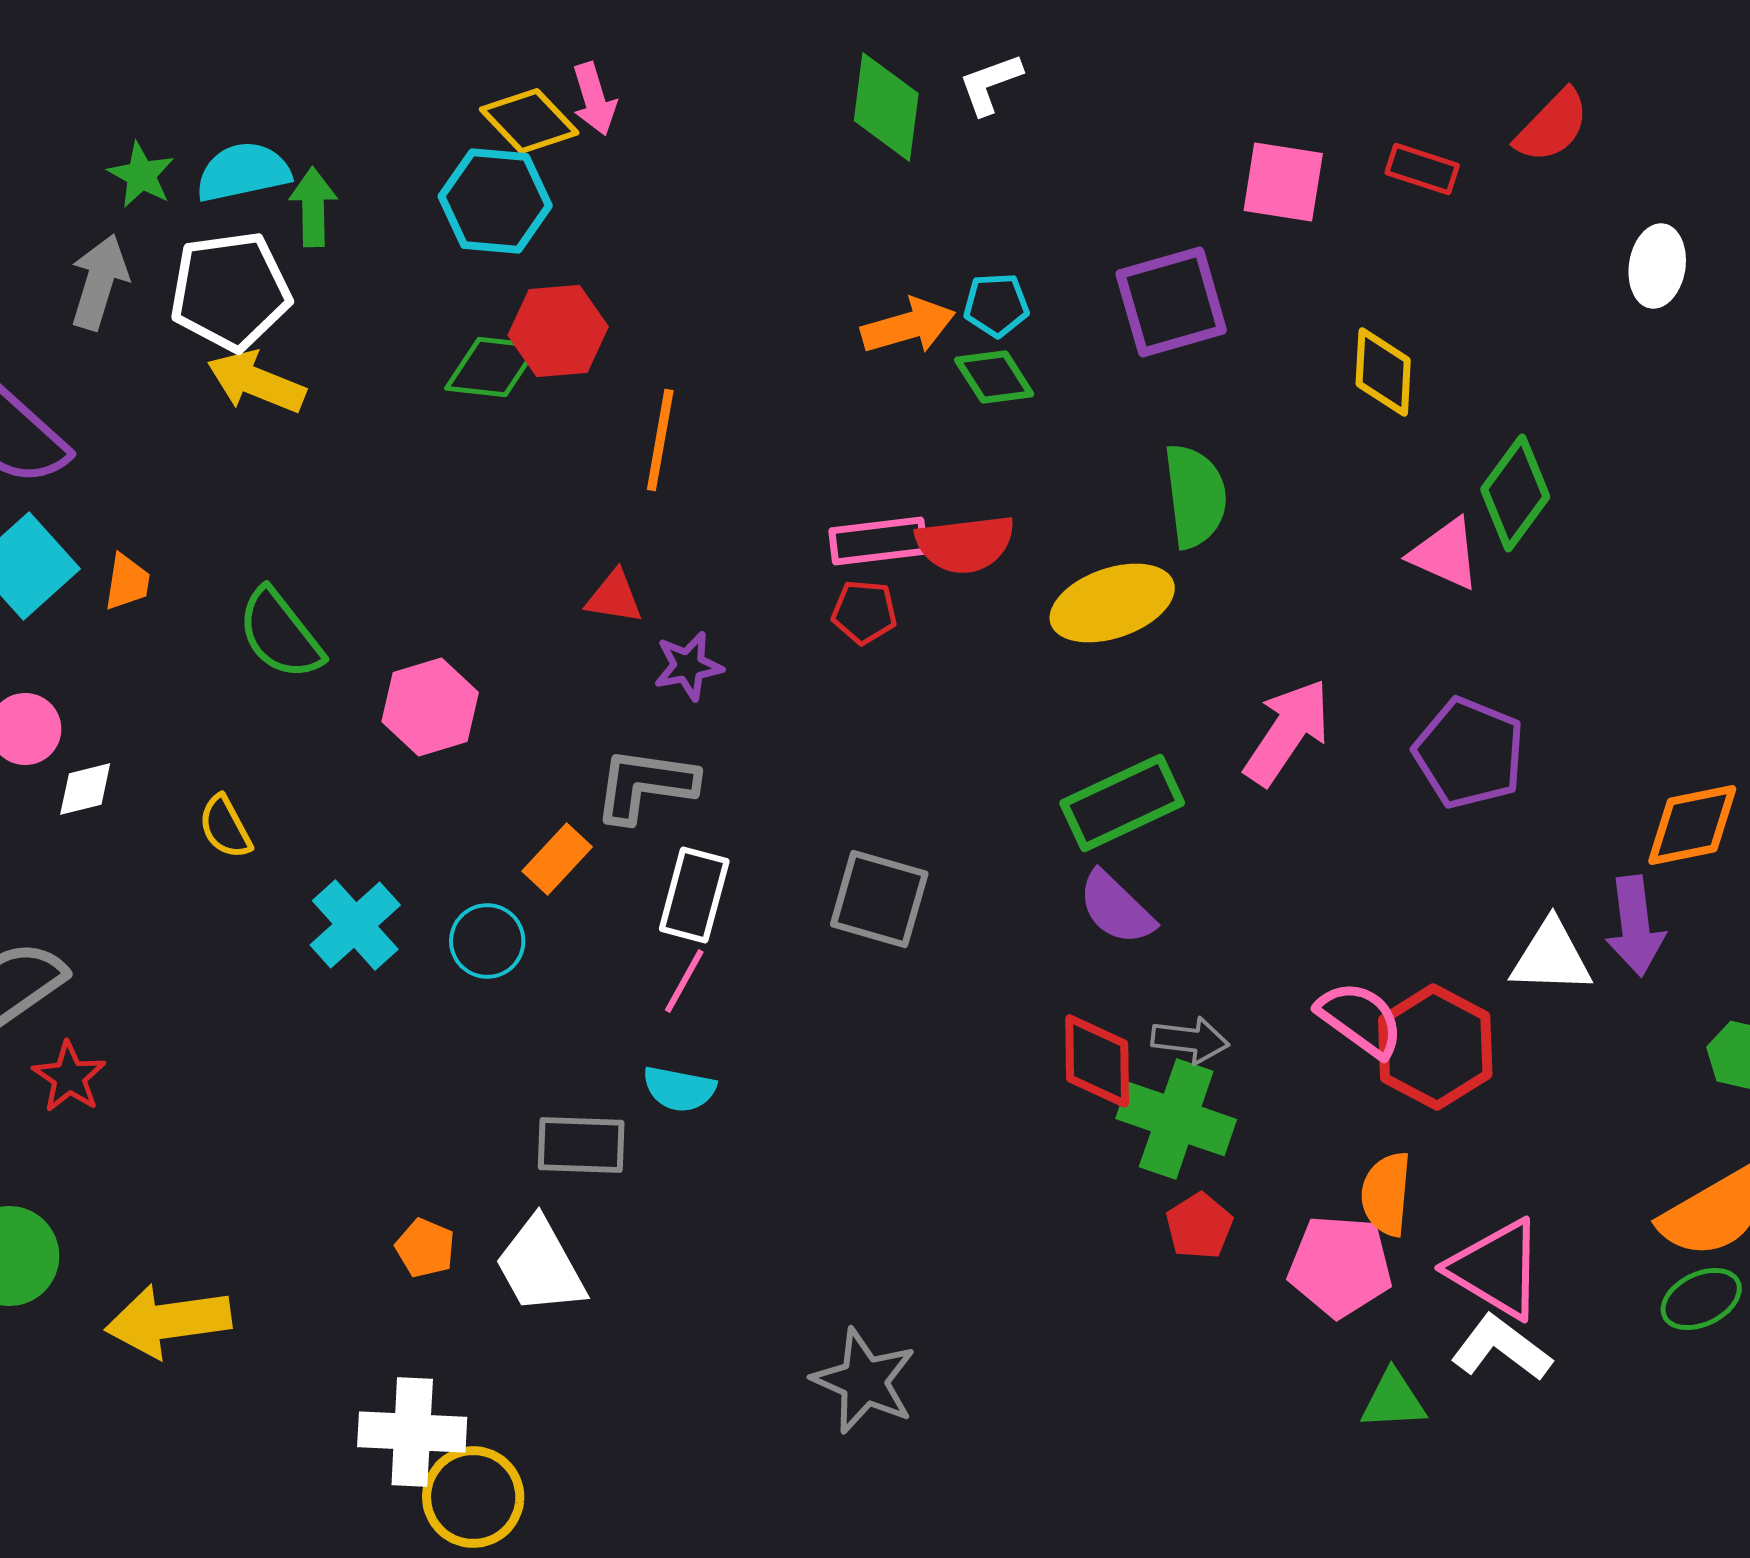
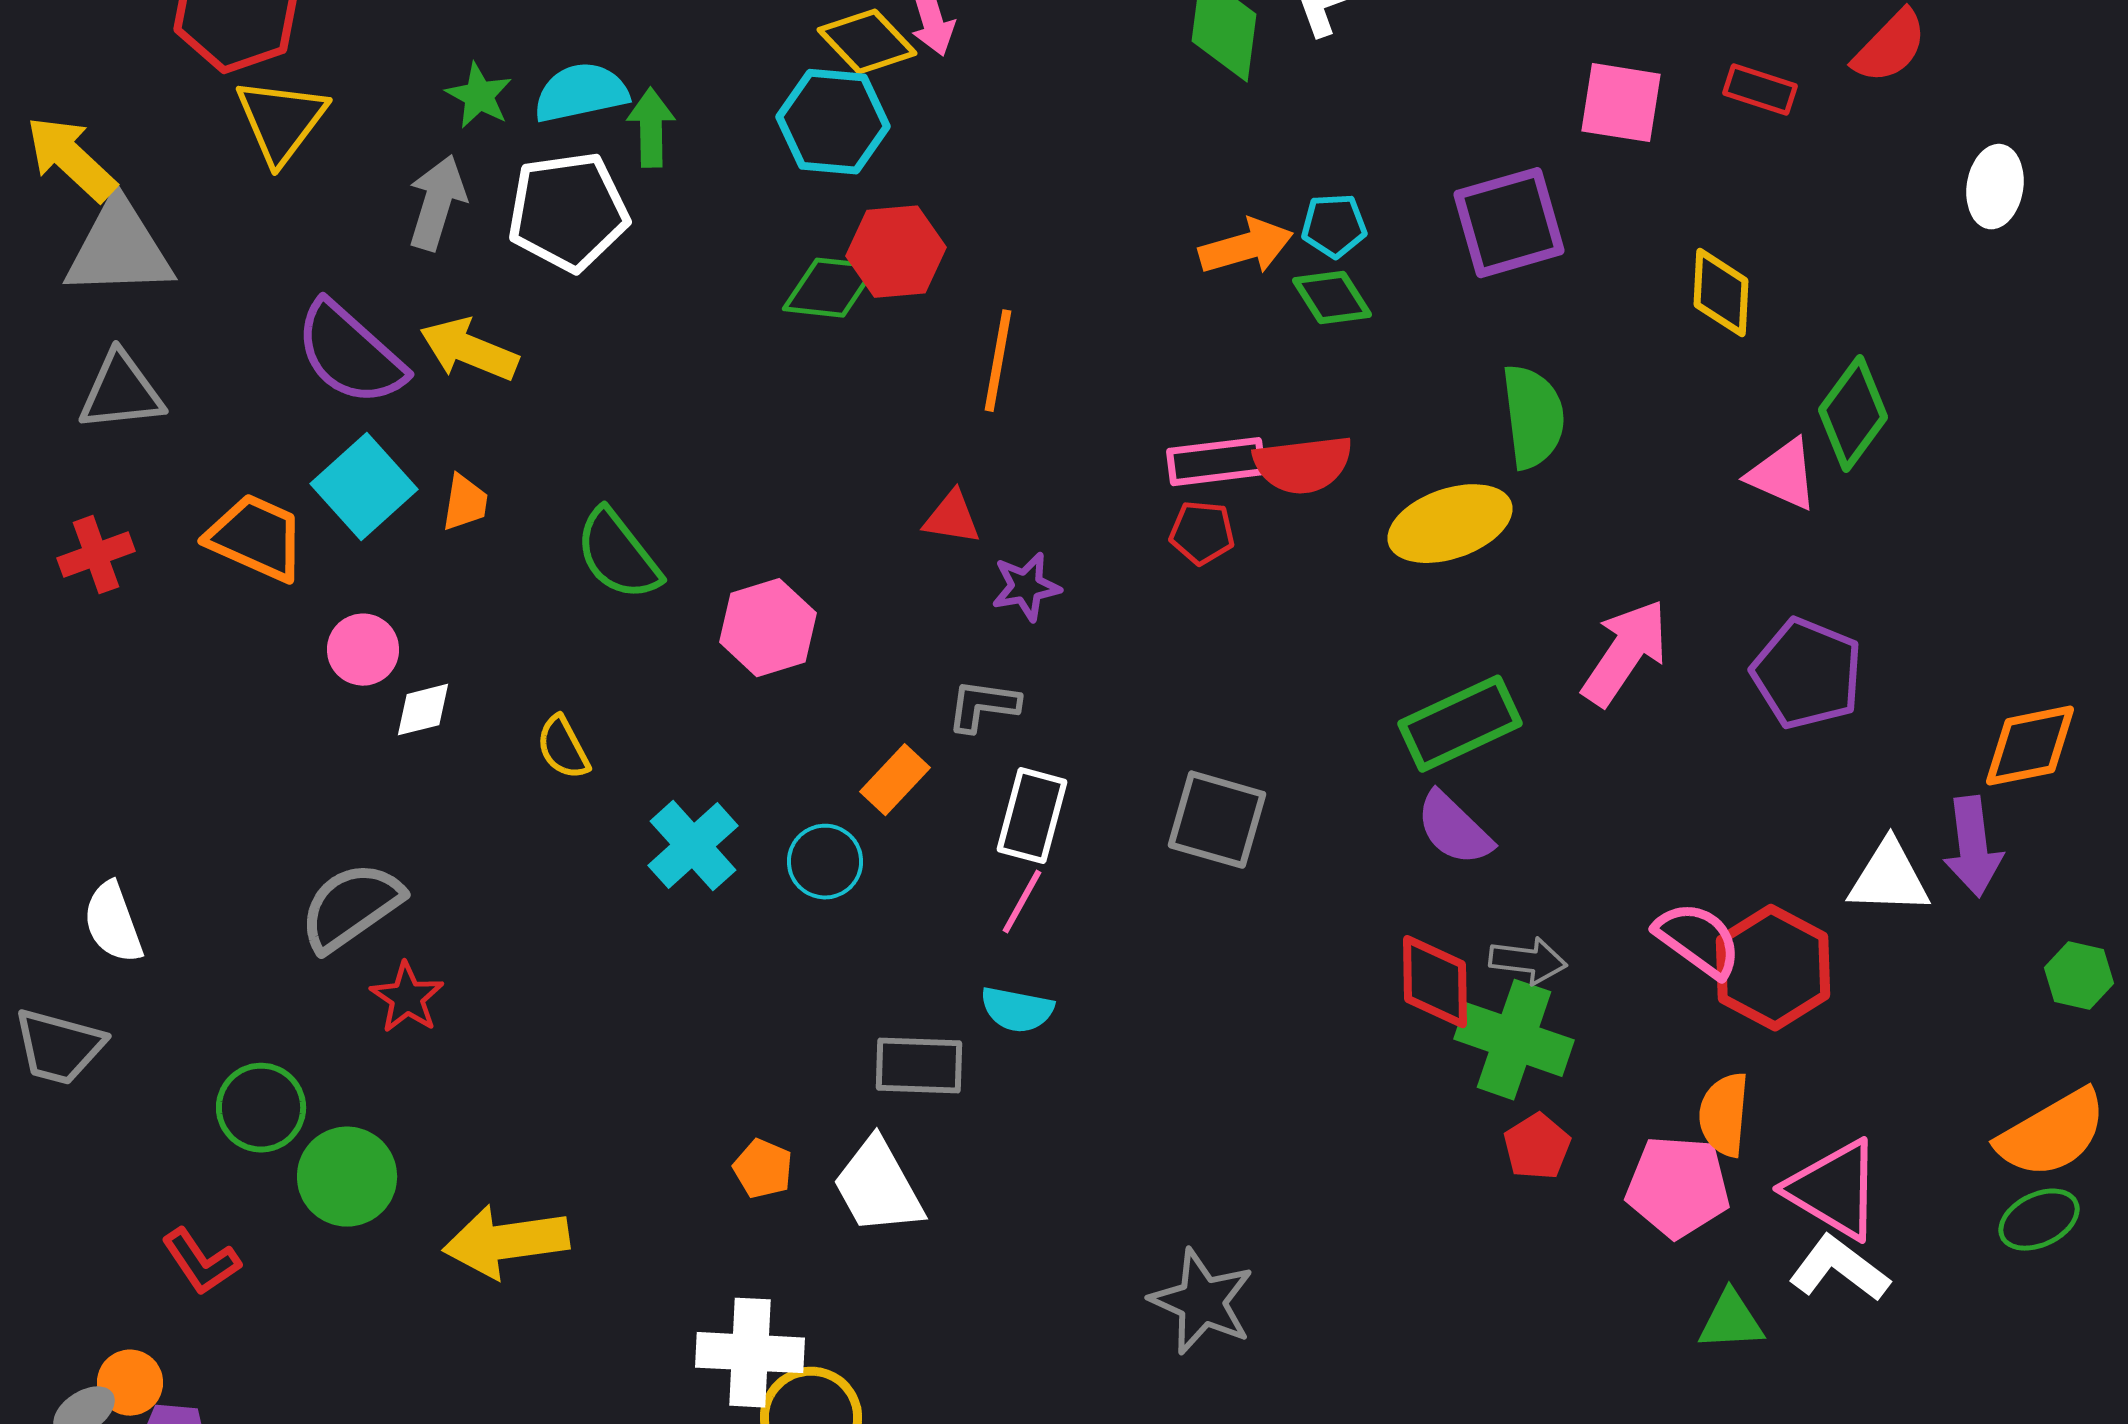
yellow arrow: (256, 382) -> (469, 350), moved
gray L-shape: (645, 785) -> (983, 706), size x0.7

